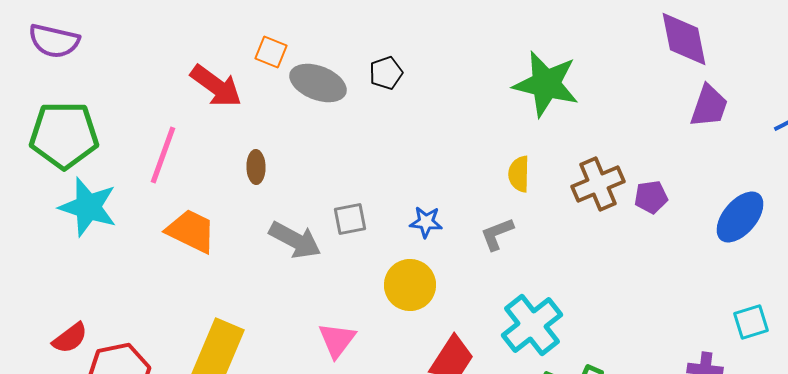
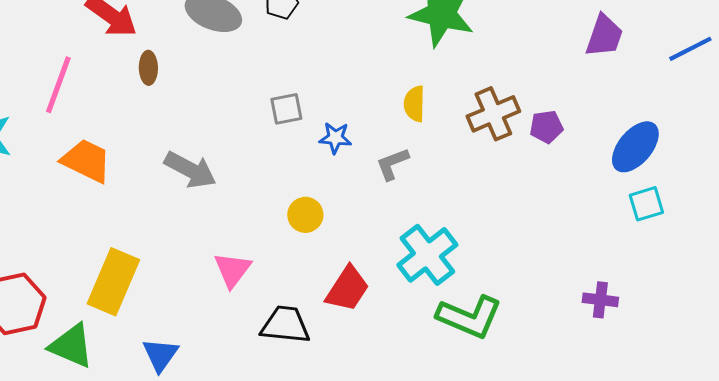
brown ellipse: (256, 167) -> (148, 68), moved
gray square: (350, 219) -> (286, 109), moved
blue star: (426, 222) -> (335, 138), moved
yellow circle: (410, 285) -> (305, 215), size x0.7
cyan square: (751, 322) -> (646, 204), moved

